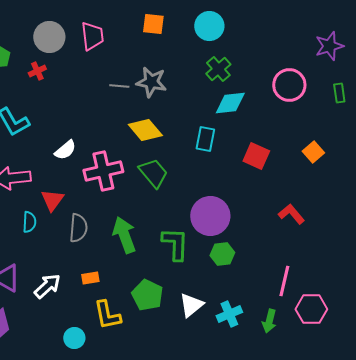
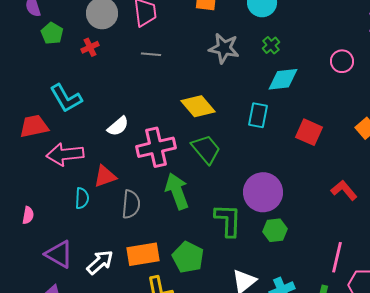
green cross: (218, 69) -> (271, 45), size x0.7
gray star: (151, 82) -> (224, 48), moved
pink circle: (289, 85) -> (342, 61), size x0.7
gray line: (119, 86) -> (151, 54), moved
red triangle: (52, 200) -> (105, 176), turned 35
green arrow: (124, 235) -> (177, 191), moved
orange rectangle: (90, 278) -> (143, 254), size x1.8
green pentagon: (147, 295) -> (188, 257), moved

